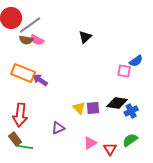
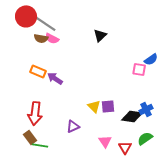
gray line: (30, 25) -> (45, 23), turned 70
orange rectangle: (23, 73) -> (38, 71), size x0.7
black diamond: (117, 103) -> (132, 117), moved
pink triangle: (90, 143) -> (105, 142), turned -32

